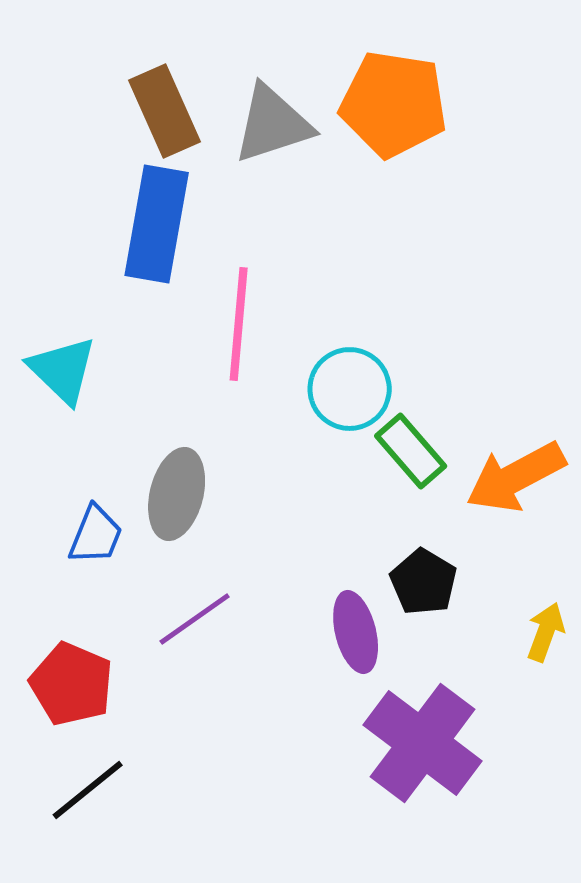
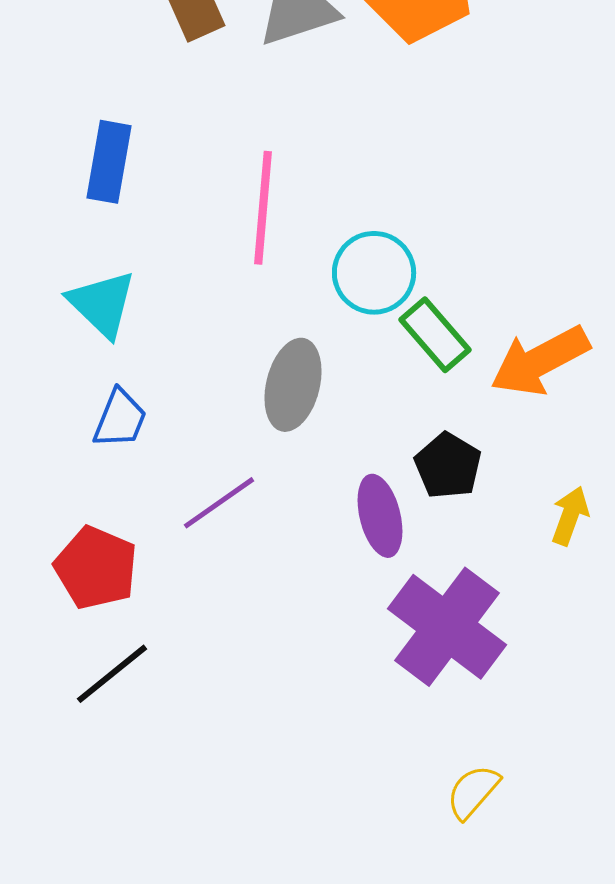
blue rectangle: (157, 224) -> (109, 162), moved, size x0.7
cyan triangle: (63, 370) -> (102, 304), moved
gray ellipse: (177, 494) -> (293, 385), moved

